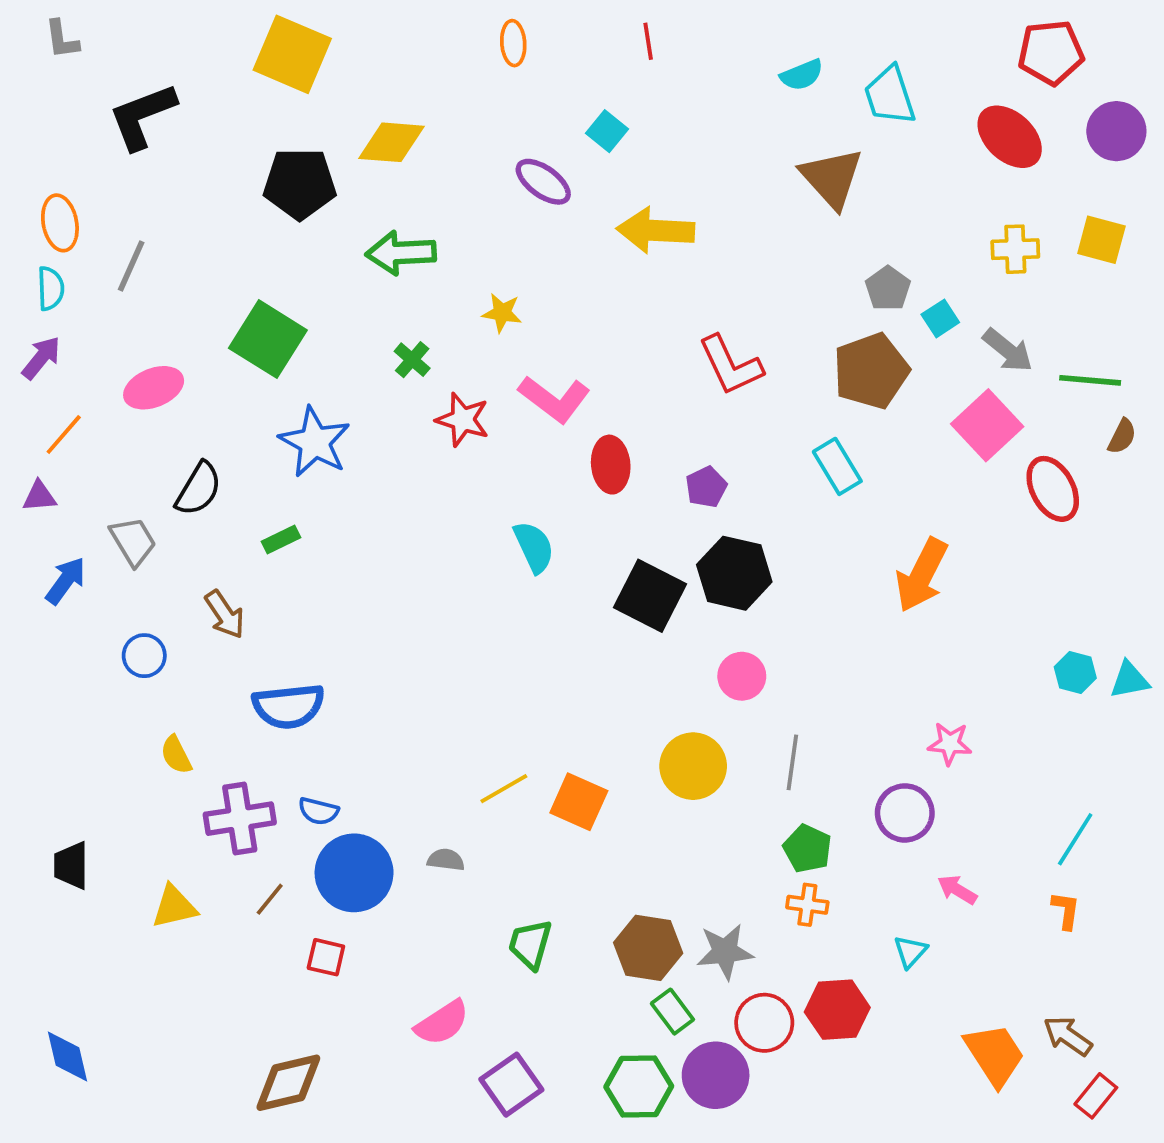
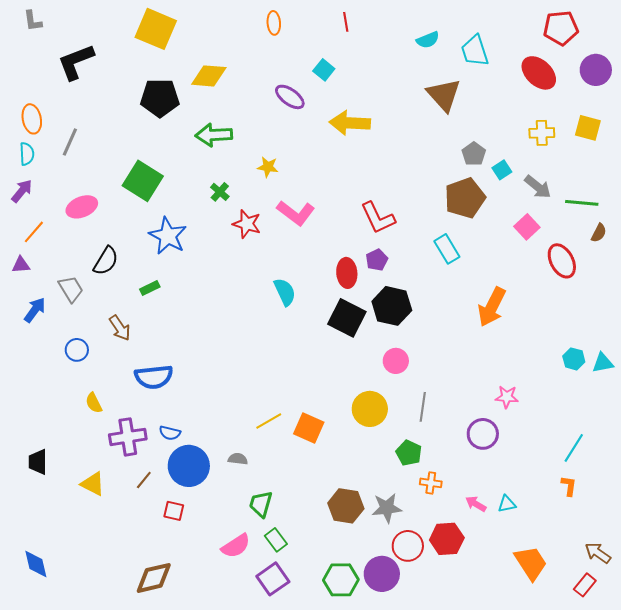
red L-shape: (731, 365) -> (378, 218), moved
pink square: (987, 425) -> (527, 227), size x0.7
red ellipse: (611, 465) -> (347, 273), moved
green pentagon: (807, 849) -> (409, 453), moved
pink arrow: (957, 890) -> (476, 504), moved
yellow triangle: (174, 907) -> (93, 484), turned 40
green trapezoid: (530, 944) -> (261, 504), moved
cyan triangle: (910, 952) -> (507, 504), moved, turned 36
green rectangle: (672, 1012) -> (276, 540), moved
brown arrow: (1068, 1036) -> (598, 553), moved

